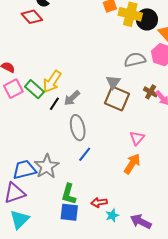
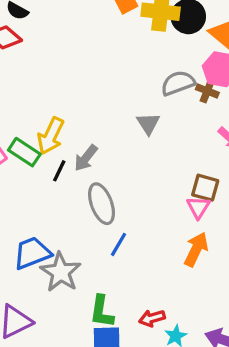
brown cross: (151, 92) -> (207, 91), moved
brown square: (117, 98) -> (205, 188), moved, size x0.7
blue trapezoid: (24, 170) -> (32, 253), moved

